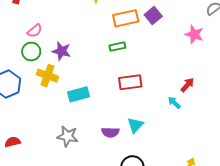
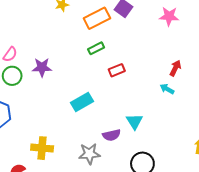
yellow cross: (48, 76) -> (42, 148), moved
red rectangle: (130, 82) -> (117, 70), moved, size x0.7
cyan rectangle: (79, 94) -> (82, 102), moved
gray star: (68, 136) -> (89, 154), moved

